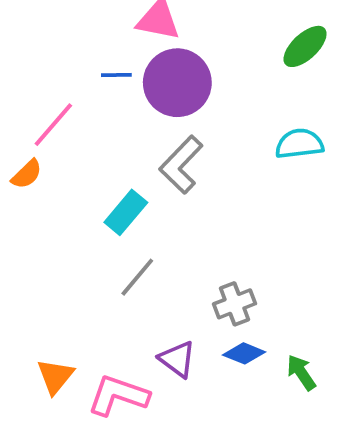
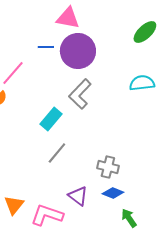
gray cross: (235, 304) -> (108, 167), turned 35
green arrow: (301, 373) -> (129, 218), moved

